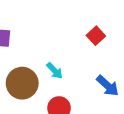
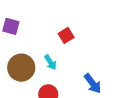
red square: (96, 36) -> (66, 35), moved

